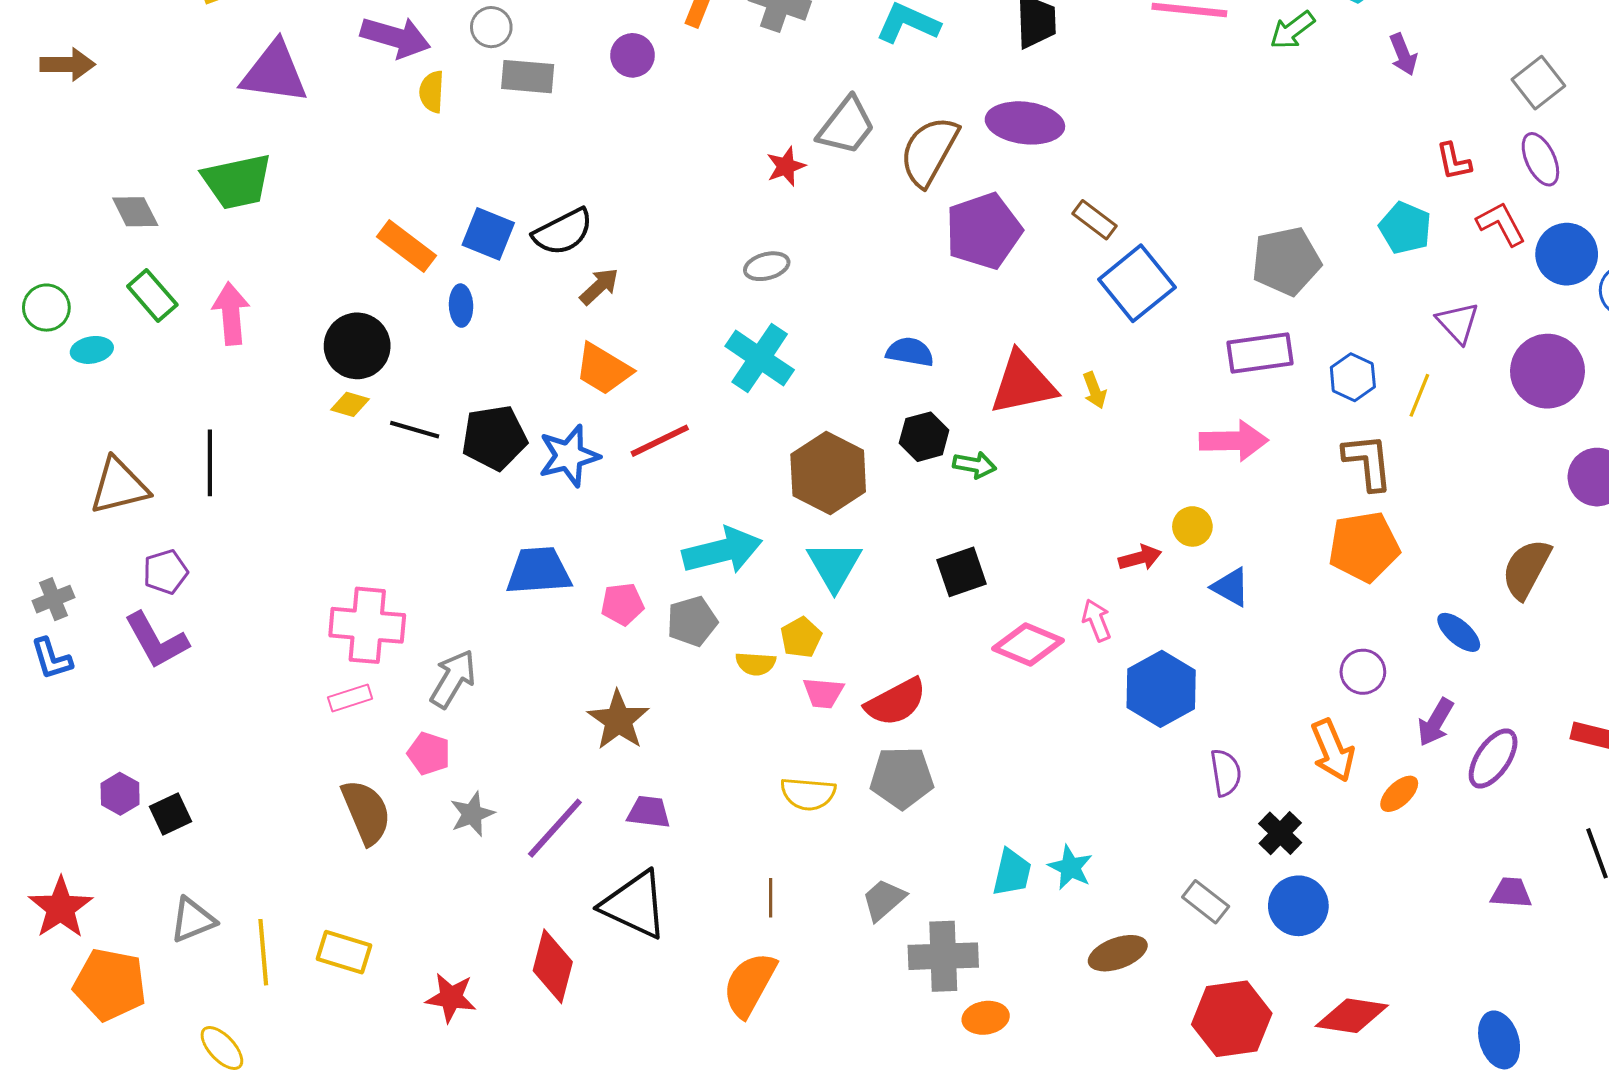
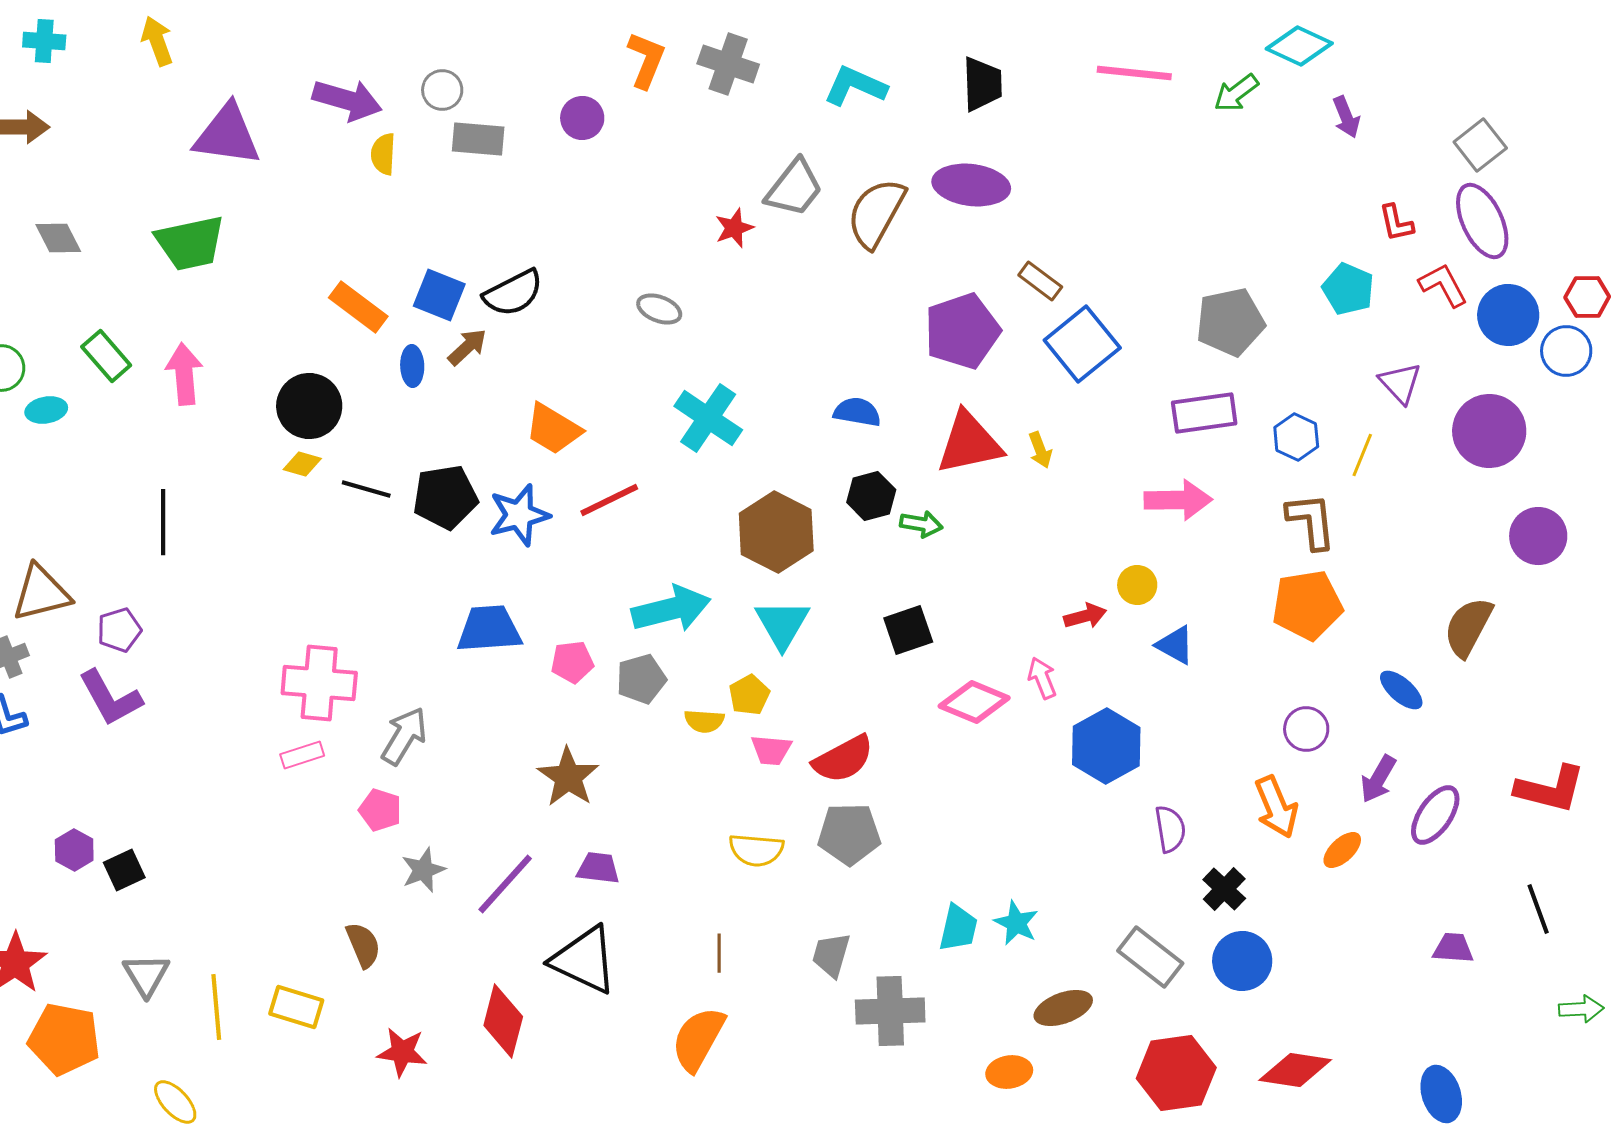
purple ellipse: (1540, 159) -> (1482, 221), size x1.4
gray diamond: (135, 212) -> (58, 238), moved
purple pentagon: (984, 231) -> (962, 331), moved
gray ellipse: (767, 266) -> (659, 309), moved, turned 36
brown arrow: (599, 286) -> (467, 347), moved
brown triangle: (119, 486) -> (41, 593), moved
brown semicircle: (366, 812) -> (363, 945), moved, size x0.7
gray trapezoid: (884, 900) -> (831, 955), turned -33
gray rectangle: (1206, 902) -> (1150, 957), size x1.4
gray triangle: (193, 920) -> (146, 975), turned -39
orange ellipse: (986, 1018) -> (1009, 1072), moved

